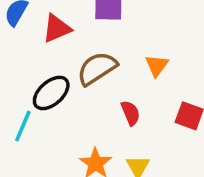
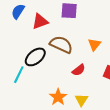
brown semicircle: (97, 68) -> (61, 45), turned 55
red semicircle: (131, 113) -> (79, 70), turned 72

